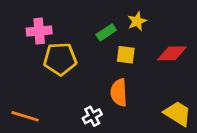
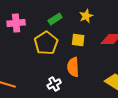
green rectangle: (106, 32) -> (55, 19), moved
yellow pentagon: (60, 59) -> (46, 43), moved, turned -30

